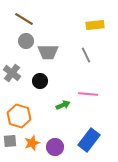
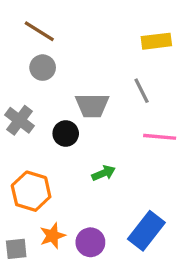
gray trapezoid: (48, 52) -> (92, 105), moved
pink line: (88, 94) -> (160, 137), moved
gray square: (10, 141) -> (16, 249), moved

